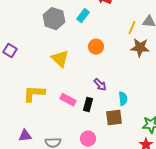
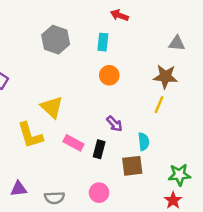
cyan rectangle: (83, 16) -> (103, 42), moved, turned -32
yellow line: (132, 28) -> (159, 105), moved
yellow triangle: (60, 59) -> (52, 107), moved
yellow L-shape: (34, 94) -> (30, 135), turned -110

